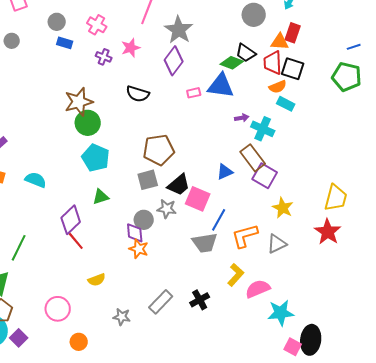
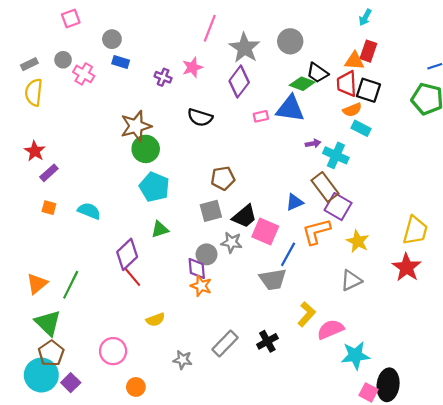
gray circle: (254, 15) -> (290, 41), moved
pink cross: (97, 25) -> (84, 74), moved
brown pentagon: (159, 150) -> (223, 178), size x0.7
orange L-shape: (245, 236) -> (316, 232), moved

